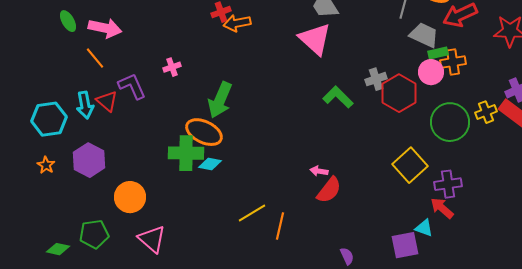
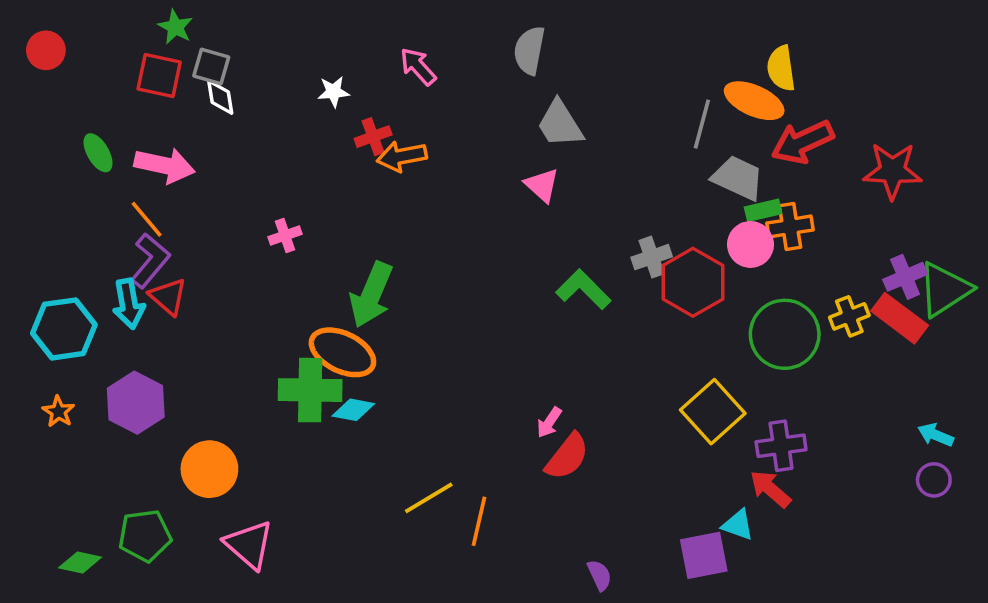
pink triangle: (315, 39) -> (542, 185), size x0.6
purple L-shape: (132, 86) -> (150, 261), moved, turned 64
pink arrow: (319, 171) -> (549, 422), turned -66

